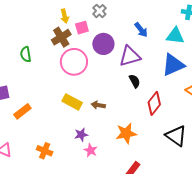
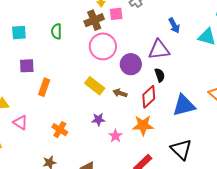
purple circle: (103, 44) -> (131, 64), moved
blue triangle: (173, 65) -> (184, 105), moved
red diamond: (154, 103) -> (149, 97), moved
orange rectangle: (22, 111) -> (44, 87), turned -42
black triangle: (176, 136) -> (181, 149), moved
pink star: (91, 150) -> (115, 136), moved

